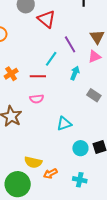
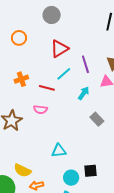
red triangle: (46, 19) -> (59, 49), moved, turned 36
cyan triangle: (64, 124) -> (59, 151), moved
cyan circle: (80, 148) -> (71, 178), moved

